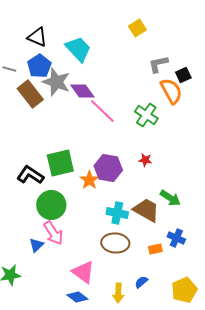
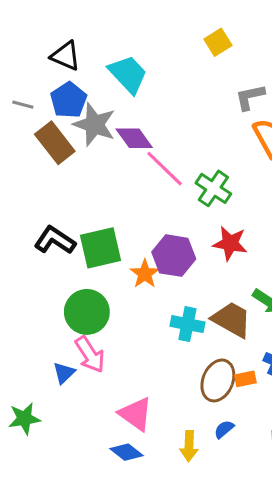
green cross: (146, 115) -> (213, 188), moved
red star: (145, 160) -> (230, 243), size x1.6
black L-shape: (30, 175) -> (55, 240), moved
brown ellipse: (115, 243) -> (218, 380), moved, turned -72

